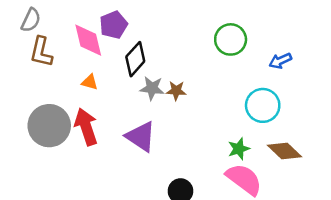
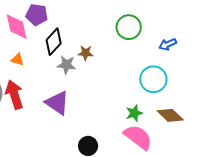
purple pentagon: (114, 25) -> (37, 15), turned 30
brown star: (176, 91) -> (86, 53), moved

